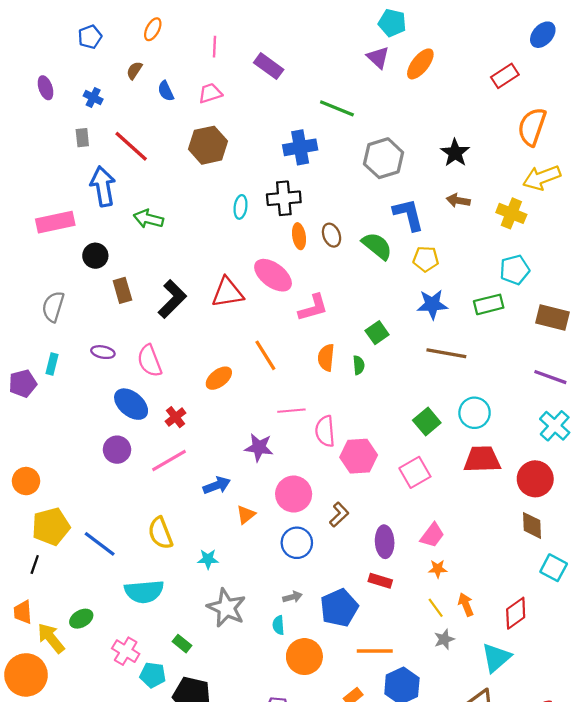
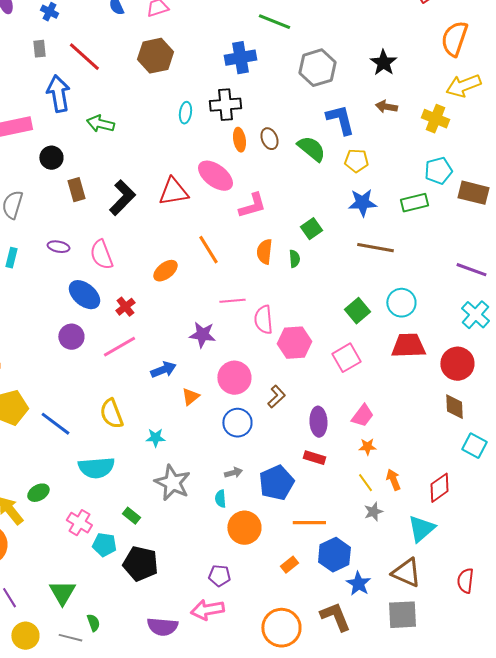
brown rectangle: (553, 317) -> (473, 193), moved

